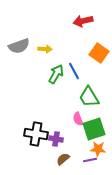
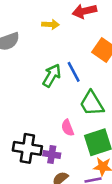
yellow arrow: (45, 49) -> (50, 24), moved
pink semicircle: (78, 119) -> (68, 128), moved

